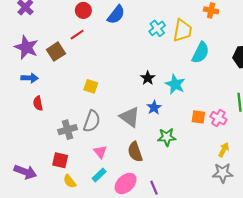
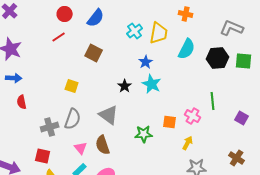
brown square: (56, 52) -> (94, 53), moved, turned -30
cyan semicircle: (200, 53) -> (187, 49), moved
black star: (148, 78) -> (125, 86), moved
blue star: (154, 107) -> (146, 62), moved
orange square: (198, 117) -> (170, 122), moved
yellow arrow: (224, 150) -> (188, 143), moved
brown semicircle: (135, 152) -> (103, 145), moved

